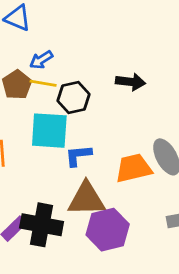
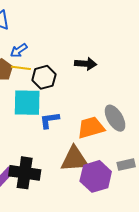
brown triangle: (86, 199) -> (74, 159), moved
purple hexagon: (108, 230) -> (96, 176), moved

